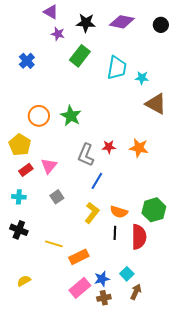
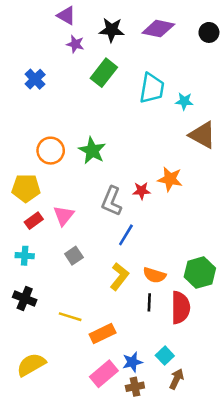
yellow pentagon: (20, 145) -> (26, 188), turned -30
orange star: (139, 148) -> (170, 179), moved
yellow semicircle: (24, 281) -> (31, 365), size x1.6

